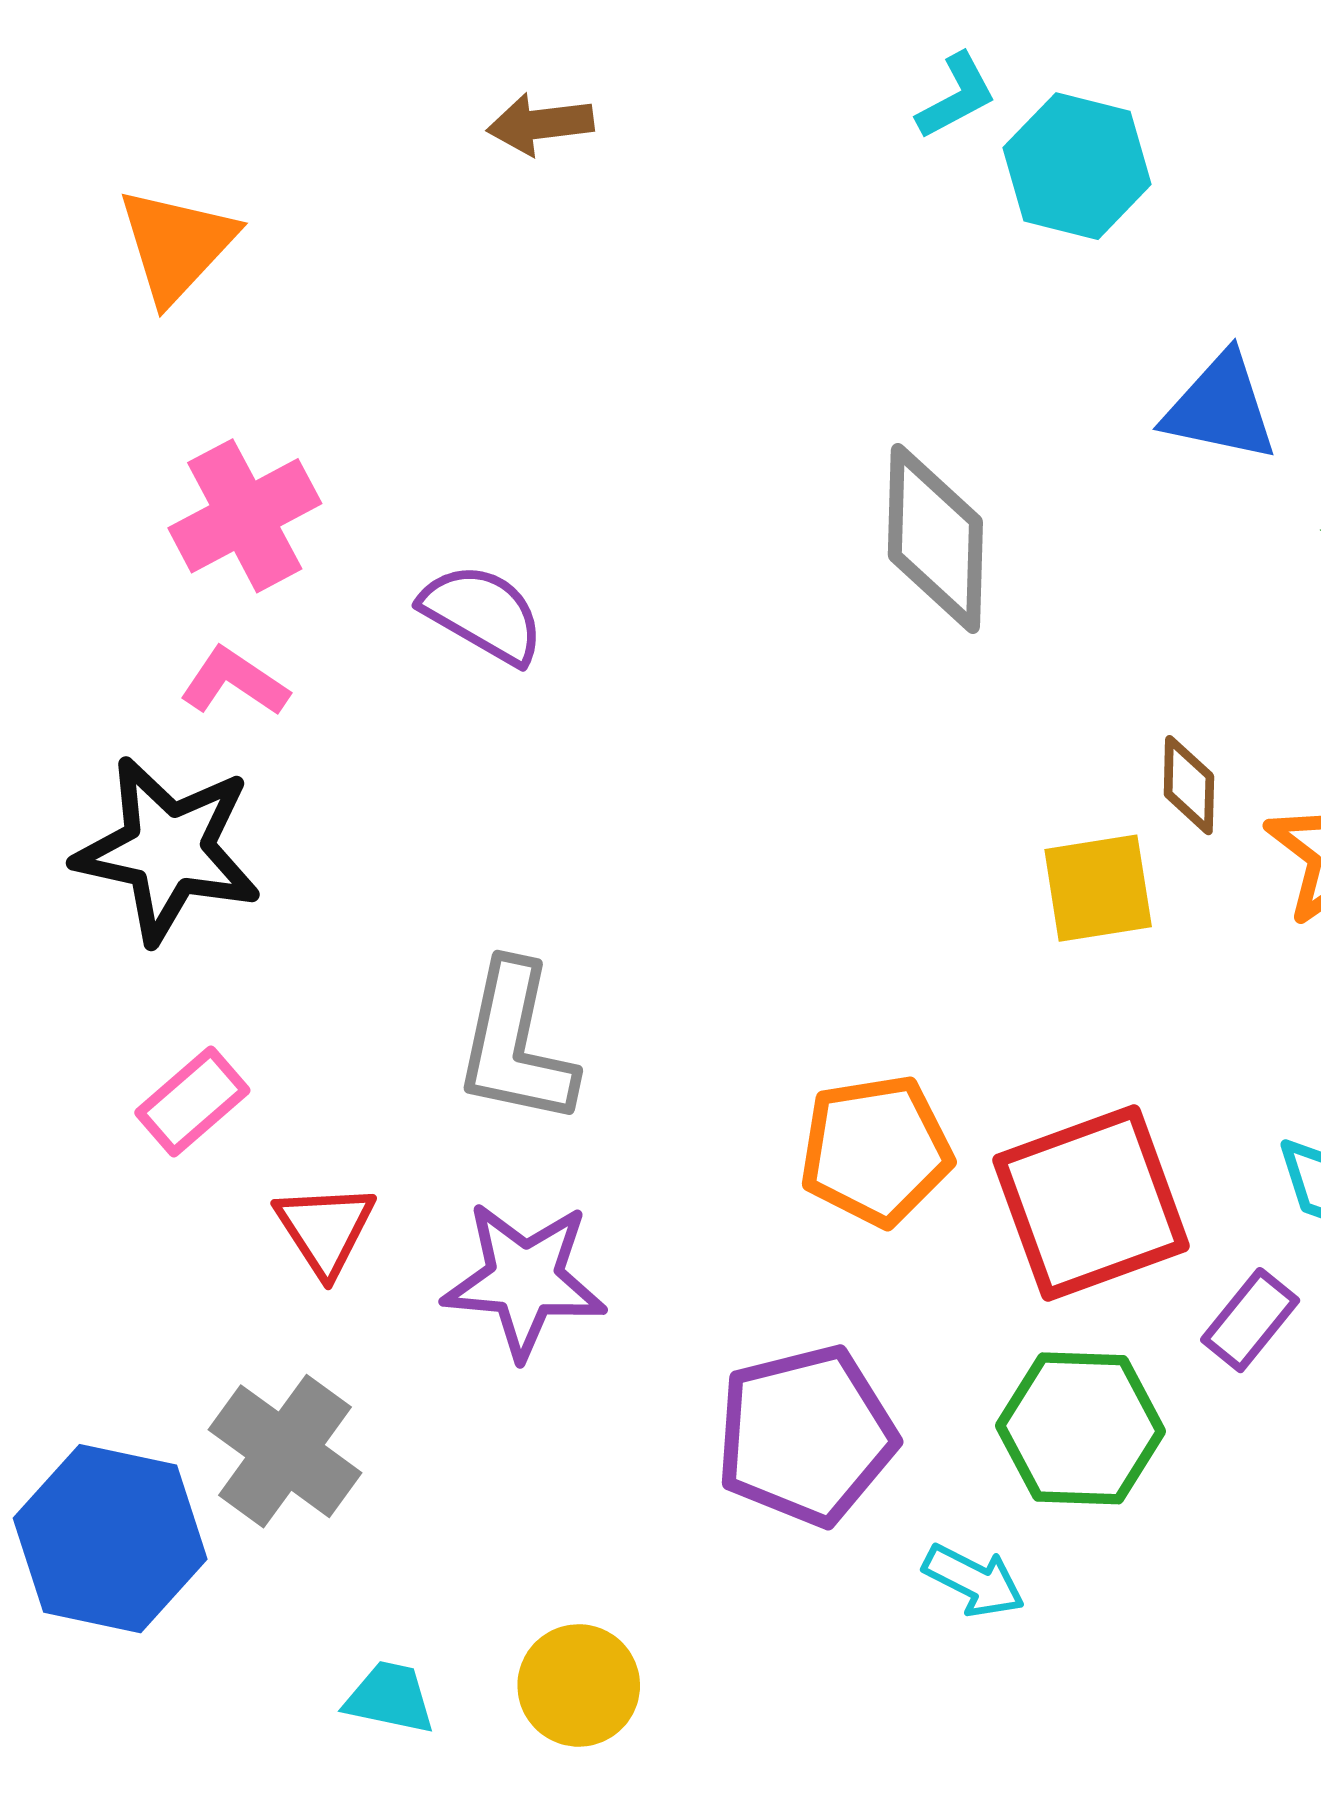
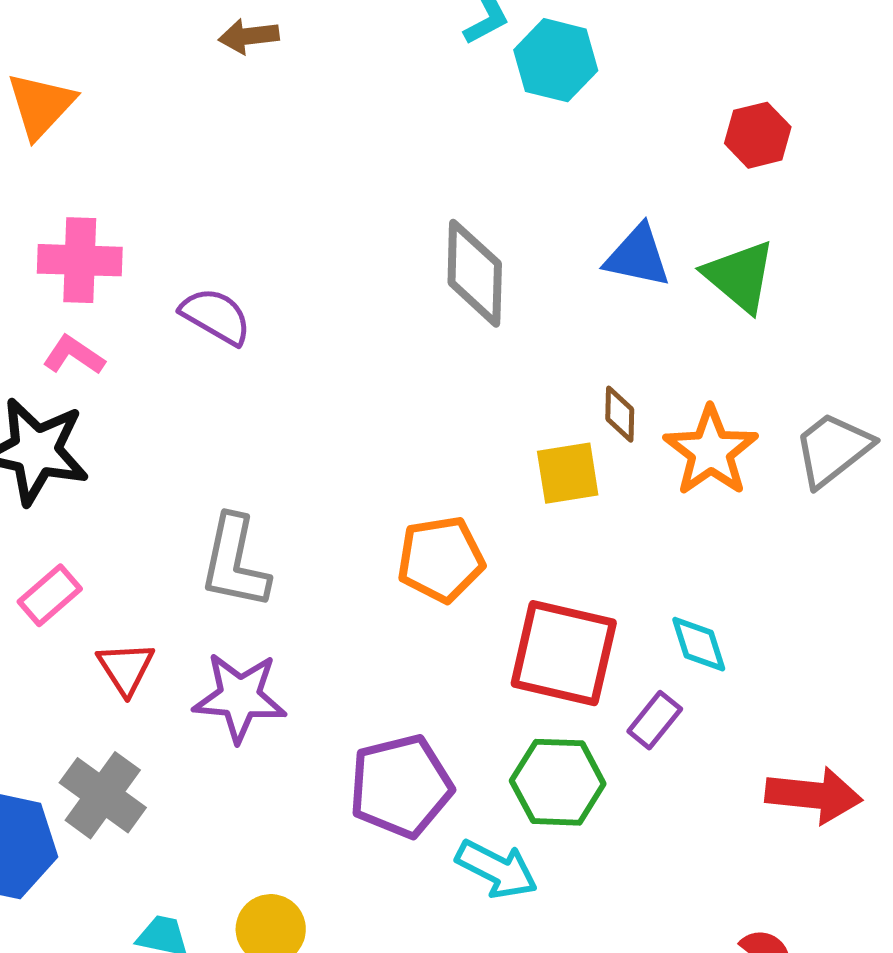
blue triangle: (1220, 407) -> (638, 256), moved
pink cross: (245, 516) -> (80, 260), turned 30
orange pentagon: (876, 1150) -> (441, 559), moved
red square: (1091, 1203) -> (564, 653), turned 33
cyan arrow: (974, 1581) -> (497, 869), size x1.4

